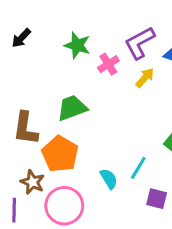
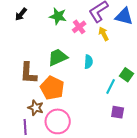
yellow arrow: (145, 78) -> (104, 34), turned -64
cyan line: (138, 168) -> (111, 87), moved
cyan semicircle: (109, 179) -> (88, 62), moved, turned 40

